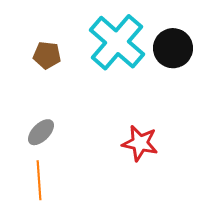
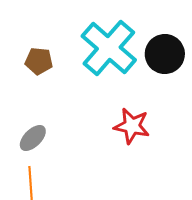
red star: (140, 143) -> (132, 126), moved

